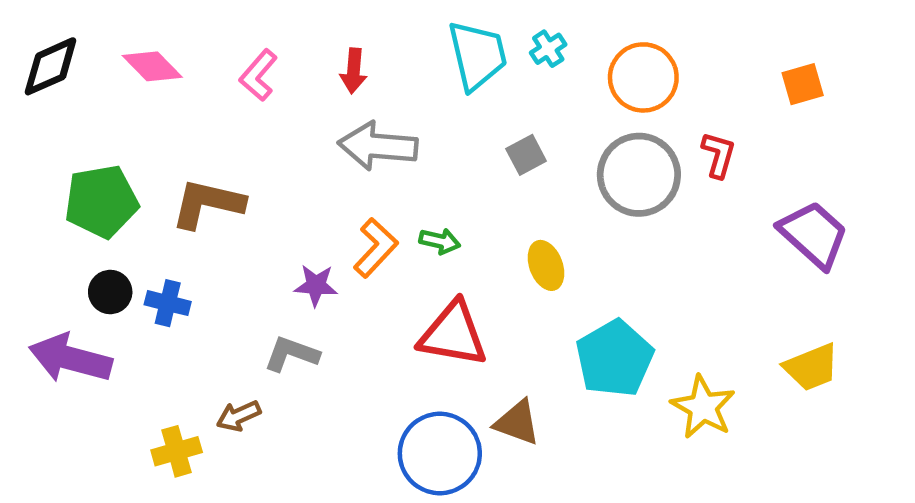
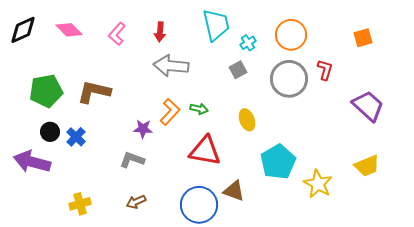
cyan cross: (548, 49) -> (248, 43), moved
blue cross: (168, 303) -> (76, 137), turned 30
brown arrow: (239, 416) -> (136, 202), moved

